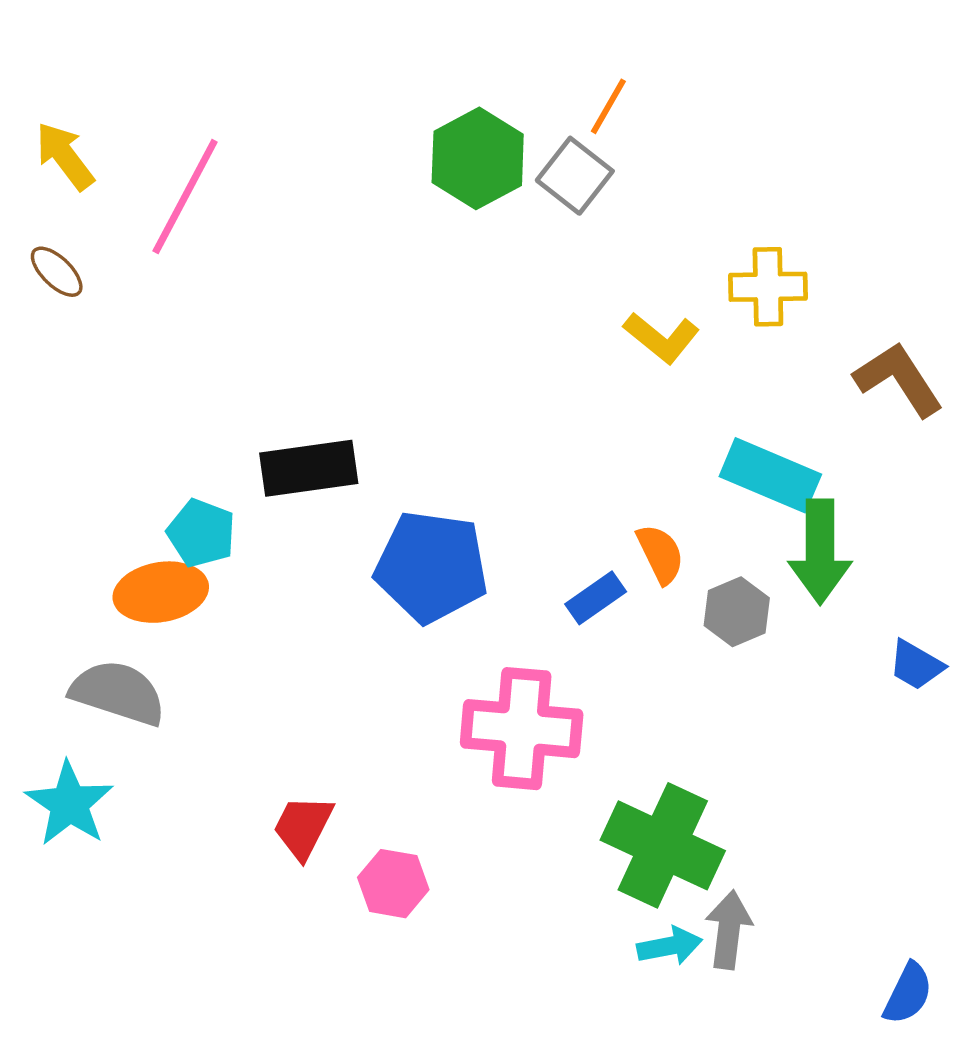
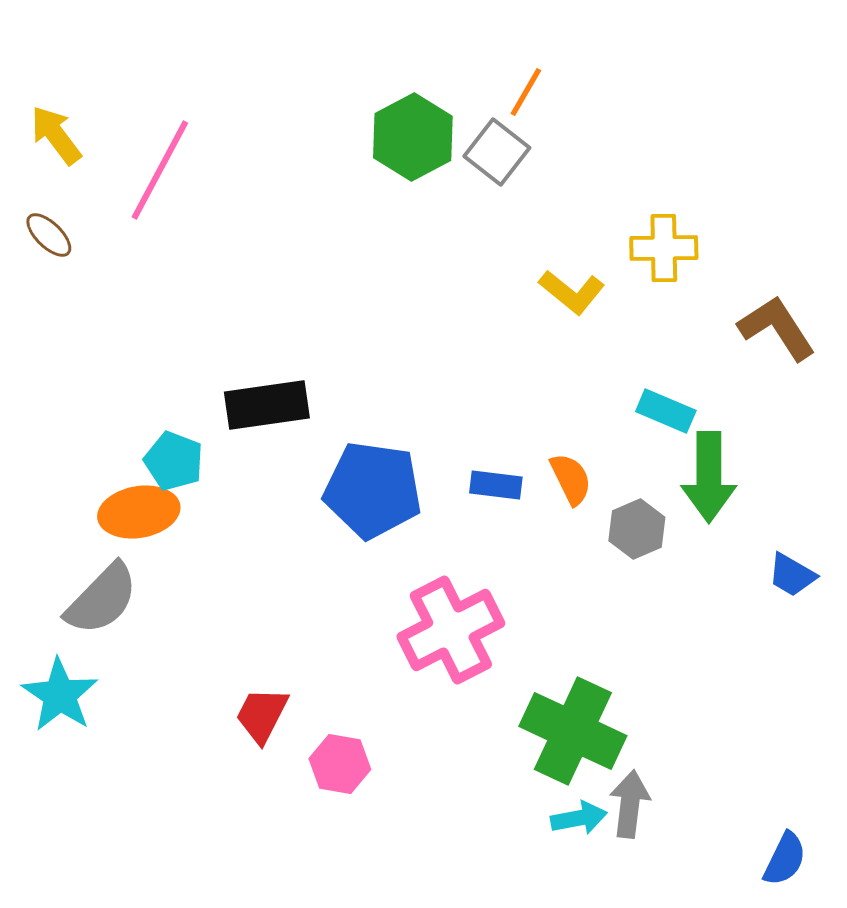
cyan rectangle: (770, 475) -> (666, 411), size x0.7
blue rectangle: (596, 598) -> (496, 485), moved, turned 42
gray semicircle: (118, 693) -> (102, 599), turned 116
pink cross: (522, 729) -> (451, 630), turned -32

